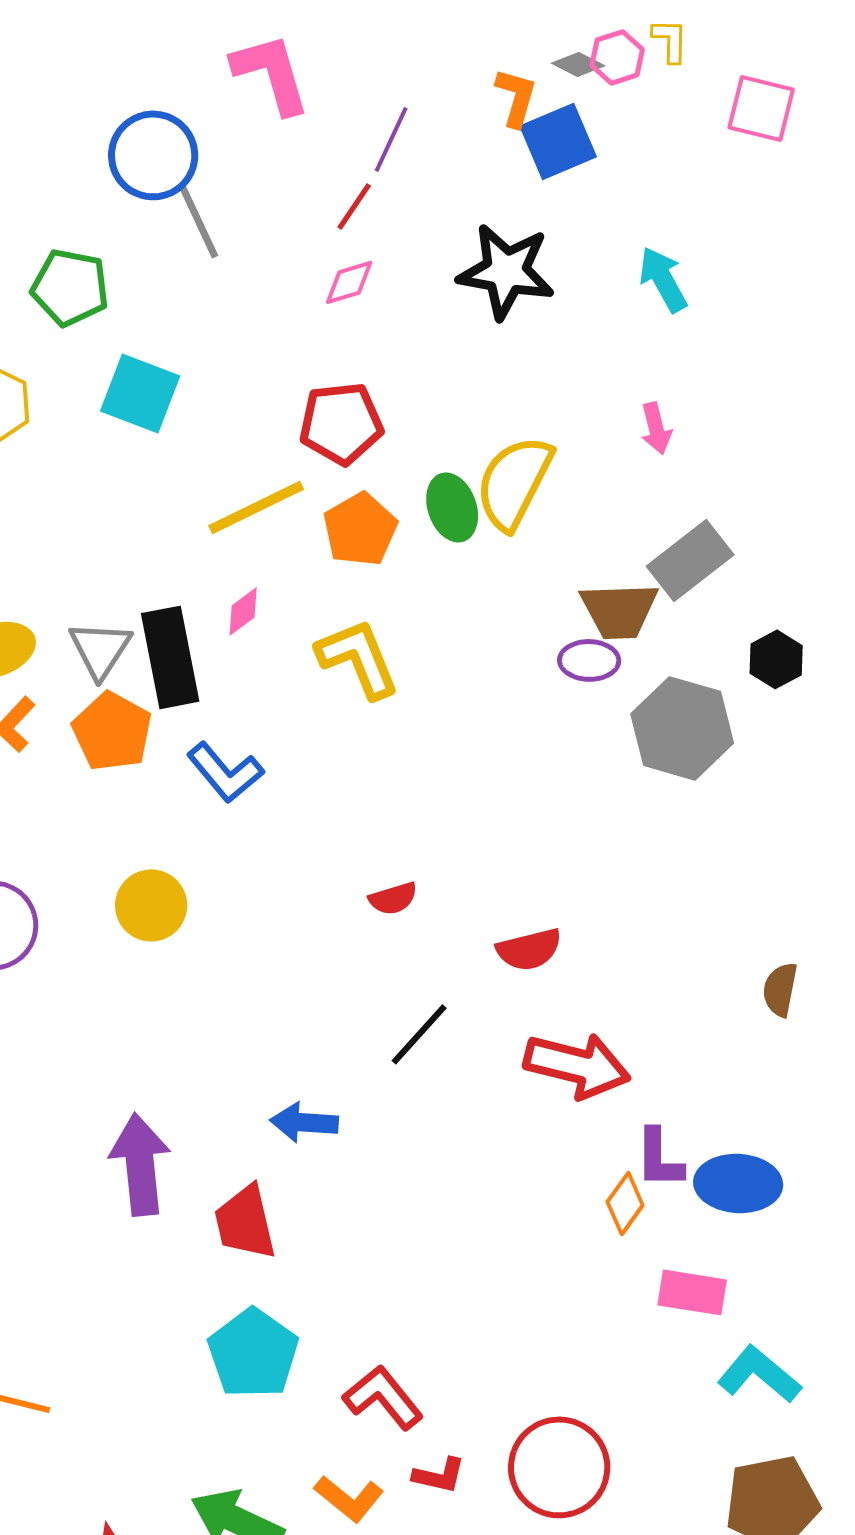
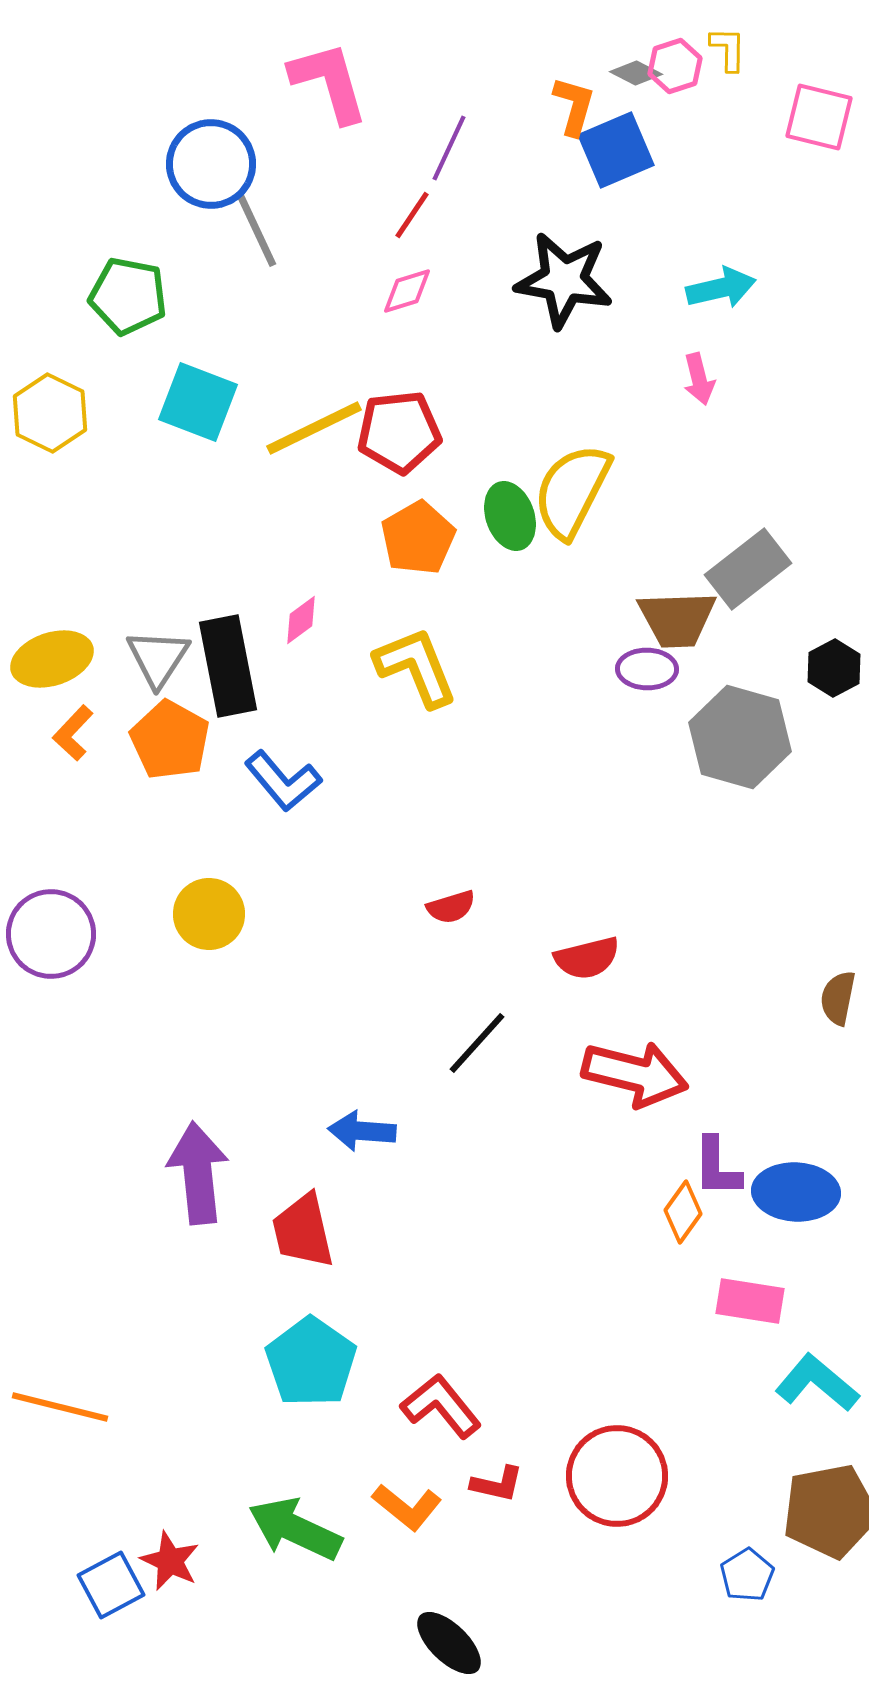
cyan arrow: (663, 279) -> (721, 288), turned 106
pink arrow: (656, 428) -> (699, 379), moved
yellow line: (256, 507) -> (314, 428), moved

